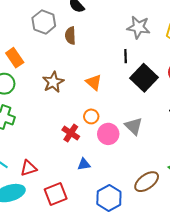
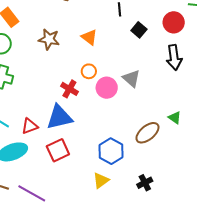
black square: (144, 78) -> (139, 30), size x0.6
brown star: (53, 82) -> (49, 39), turned -30
blue triangle: (84, 164) -> (59, 117), moved, size x2.0

